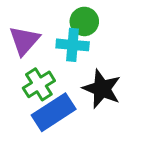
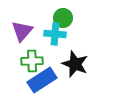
green cross: (39, 84) -> (32, 61), turned 30

